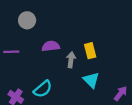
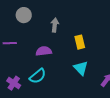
purple semicircle: (51, 46) -> (44, 51), moved
gray arrow: (71, 60) -> (55, 25), moved

